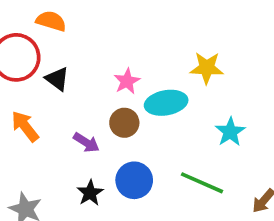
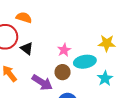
cyan star: (230, 132) -> (105, 78), moved
purple arrow: (86, 142) -> (42, 82), size x1.5

